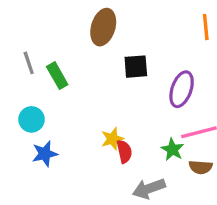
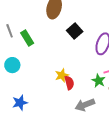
black square: (136, 67) -> (75, 31), turned -35
blue star: (45, 154) -> (20, 103), moved

